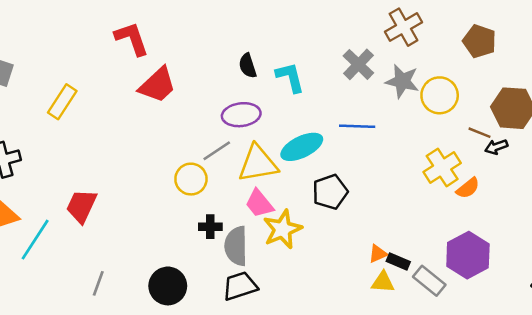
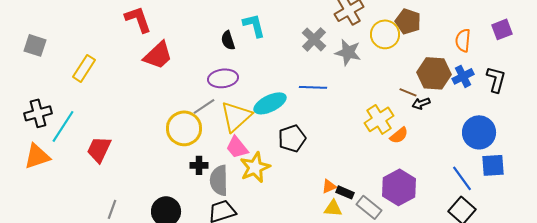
cyan L-shape: (290, 77) -> (254, 25), moved
yellow circle: (440, 95) -> (385, 34), moved
yellow triangle: (258, 164) -> (236, 116), turned -32
yellow circle: (191, 179) -> (184, 128), size x1.4
cyan line: (35, 240) -> (63, 126), moved

